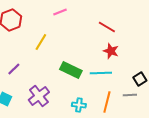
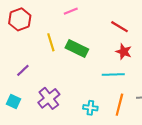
yellow line: (41, 42) -> (51, 42), turned -48
green rectangle: (71, 70) -> (77, 49), moved

